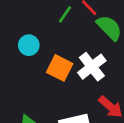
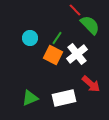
green line: (65, 14) -> (57, 38), moved

